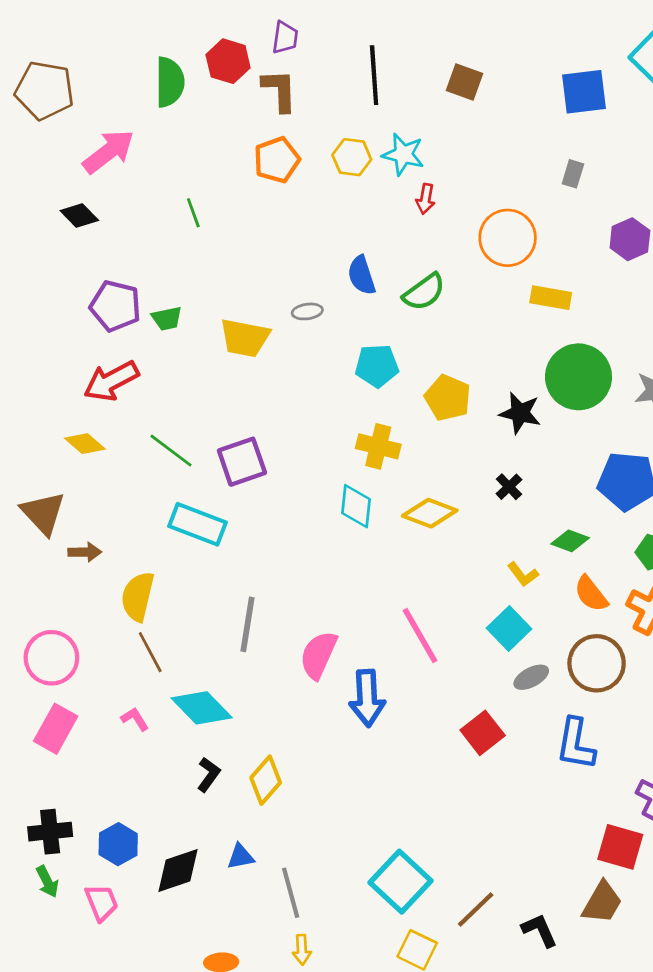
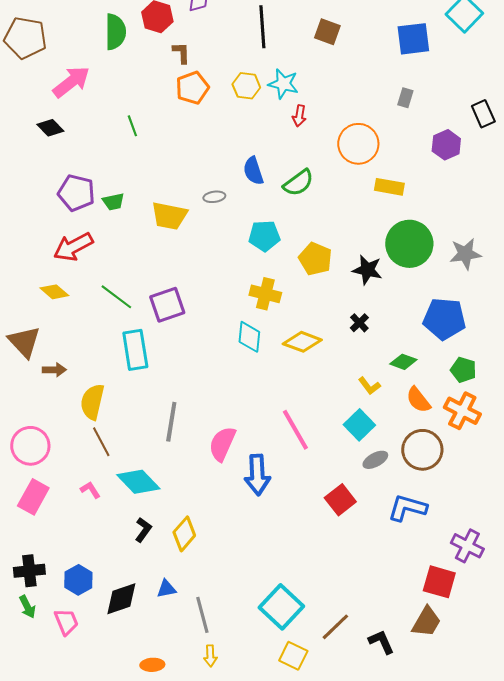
brown L-shape: (280, 90) -> (181, 53), moved, size x0.7
cyan rectangle: (197, 524) -> (135, 350), turned 60
blue L-shape: (576, 744) -> (407, 508), turned 96

